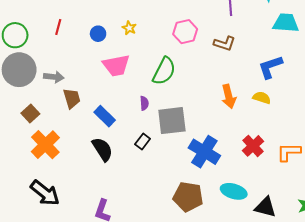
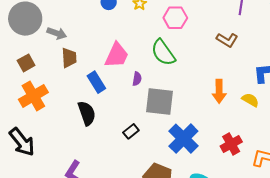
pink hexagon: (185, 32) -> (175, 18), moved
pink trapezoid: (116, 65) -> (117, 55), moved, turned -68
green semicircle: (164, 71) -> (163, 53), turned 104
black rectangle: (143, 141) -> (131, 131), moved

